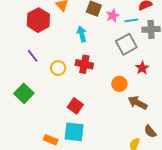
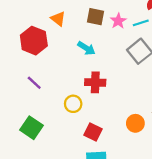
cyan arrow: (82, 34) -> (86, 48), turned 147
yellow circle: (58, 68) -> (73, 104), moved
orange circle: (119, 84) -> (135, 123), moved

